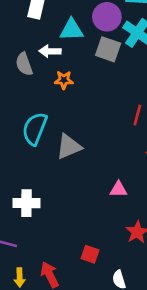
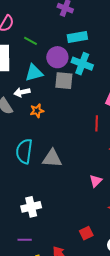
gray triangle: (69, 147) -> (52, 158), turned 40
pink triangle: (118, 189) -> (96, 181), turned -32
red square: (90, 254) -> (86, 233), turned -32

